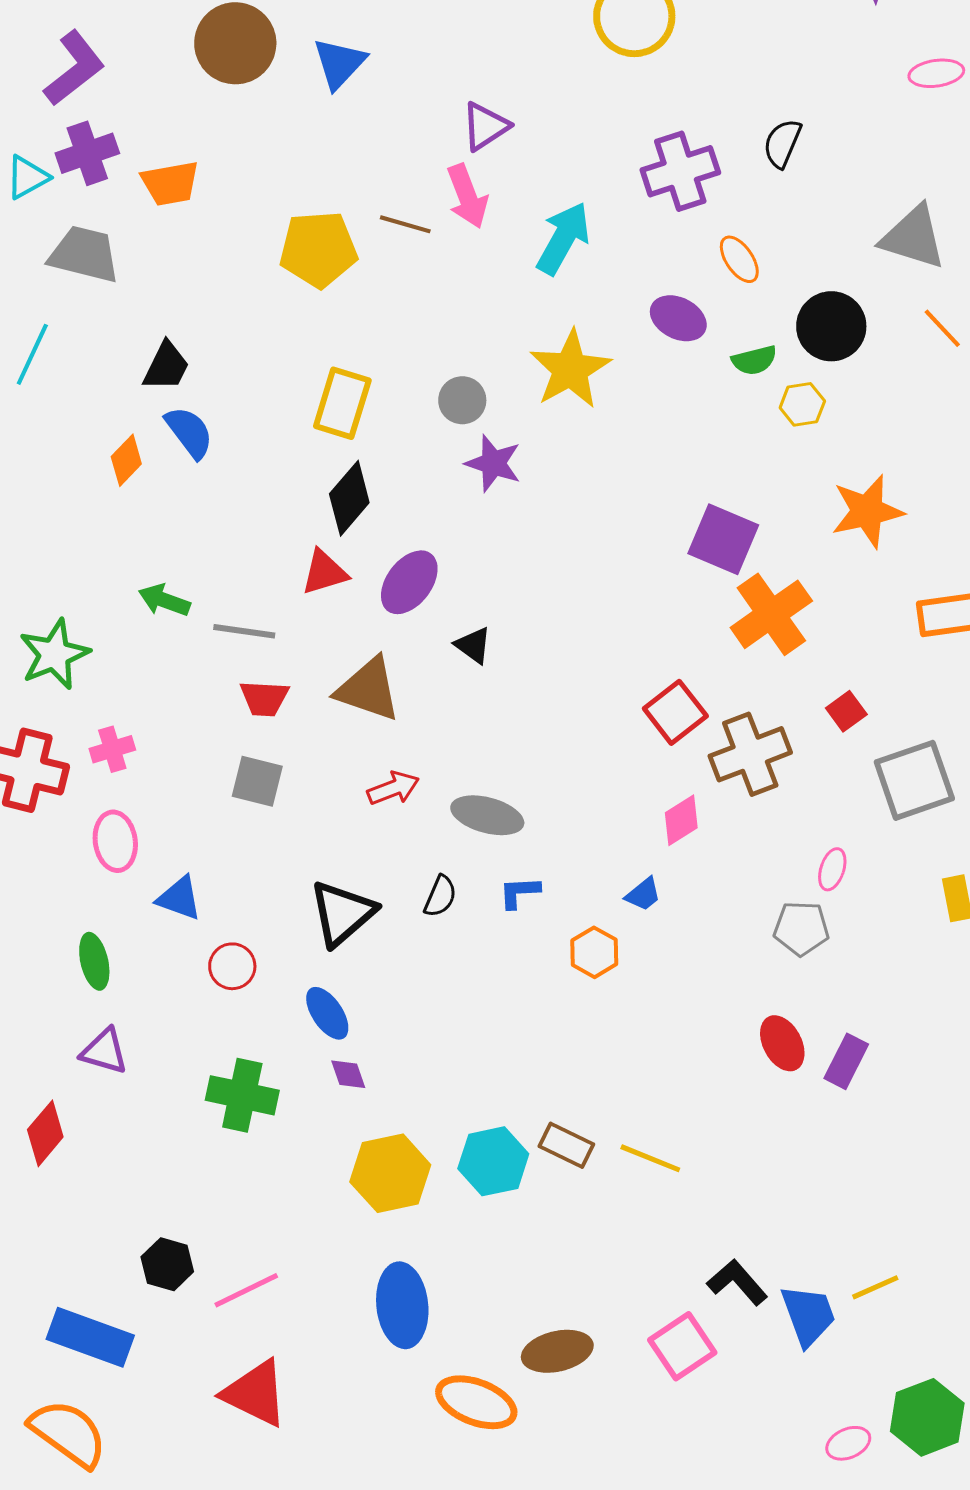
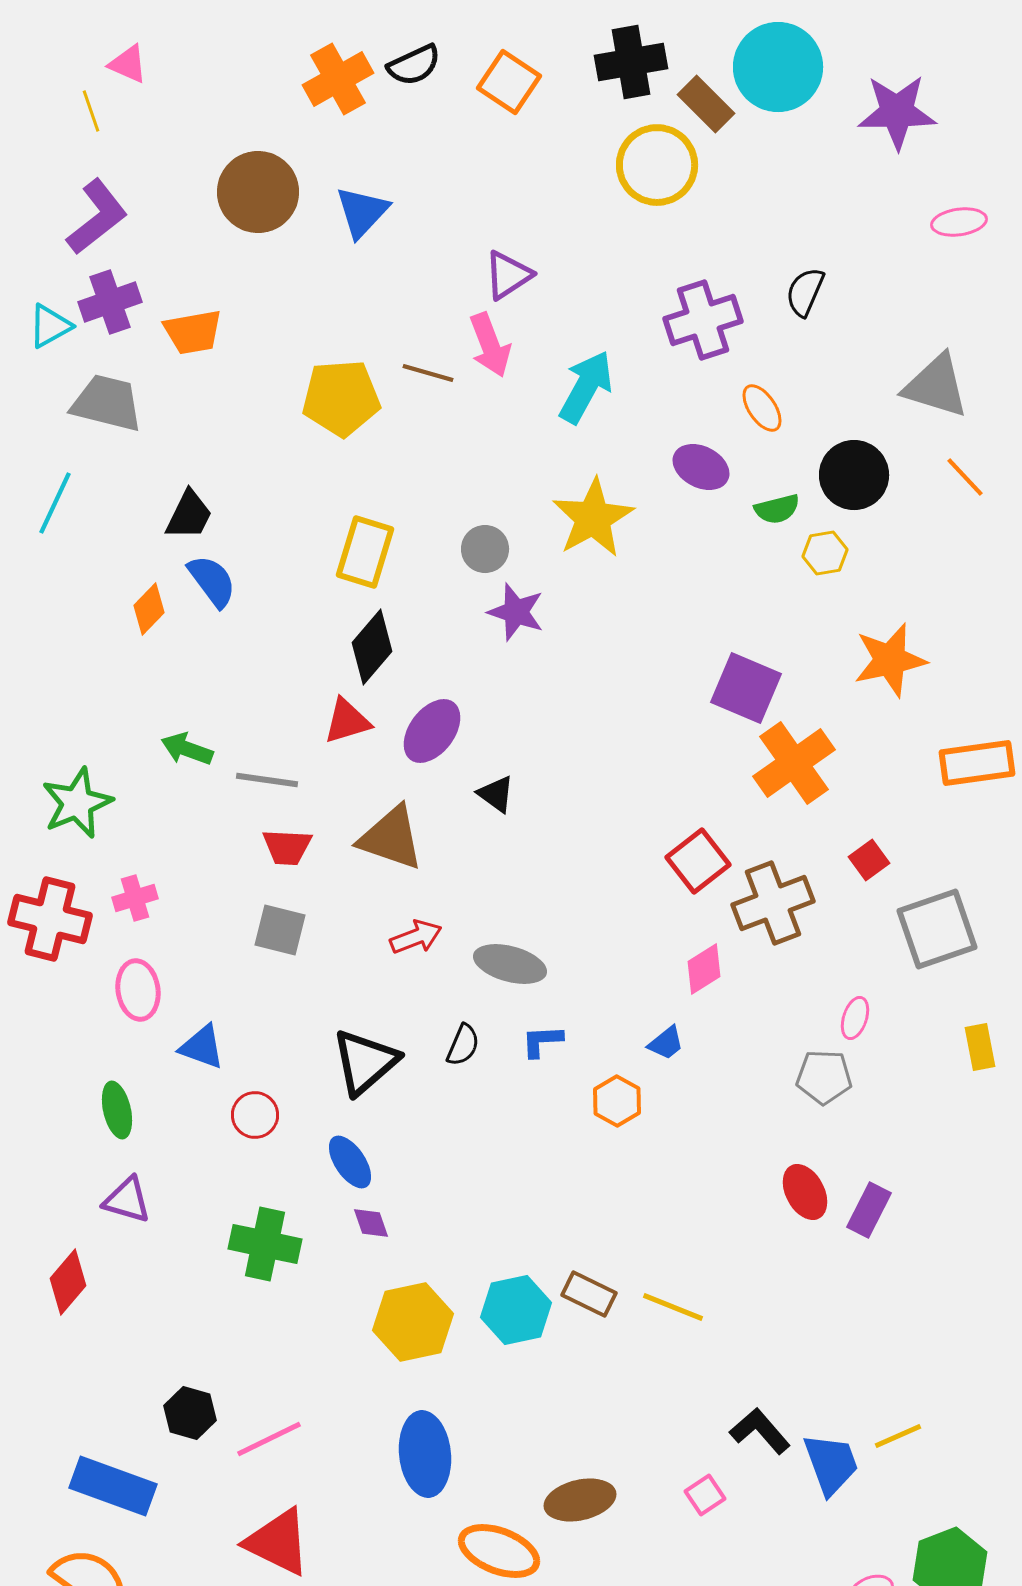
pink square: (682, 1346) -> (705, 1495), size x0.6

